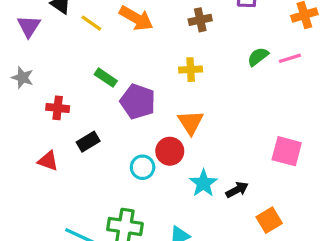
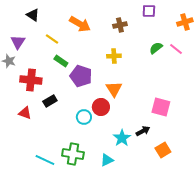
yellow line: (91, 23) -> (52, 39), moved
purple triangle: (29, 26) -> (18, 42), moved
pink line: (290, 58) -> (176, 49), turned 56
red cross: (58, 108) -> (31, 80), size x1.5
pink square: (287, 151) -> (161, 107), moved
cyan star: (203, 183) -> (122, 138), moved

